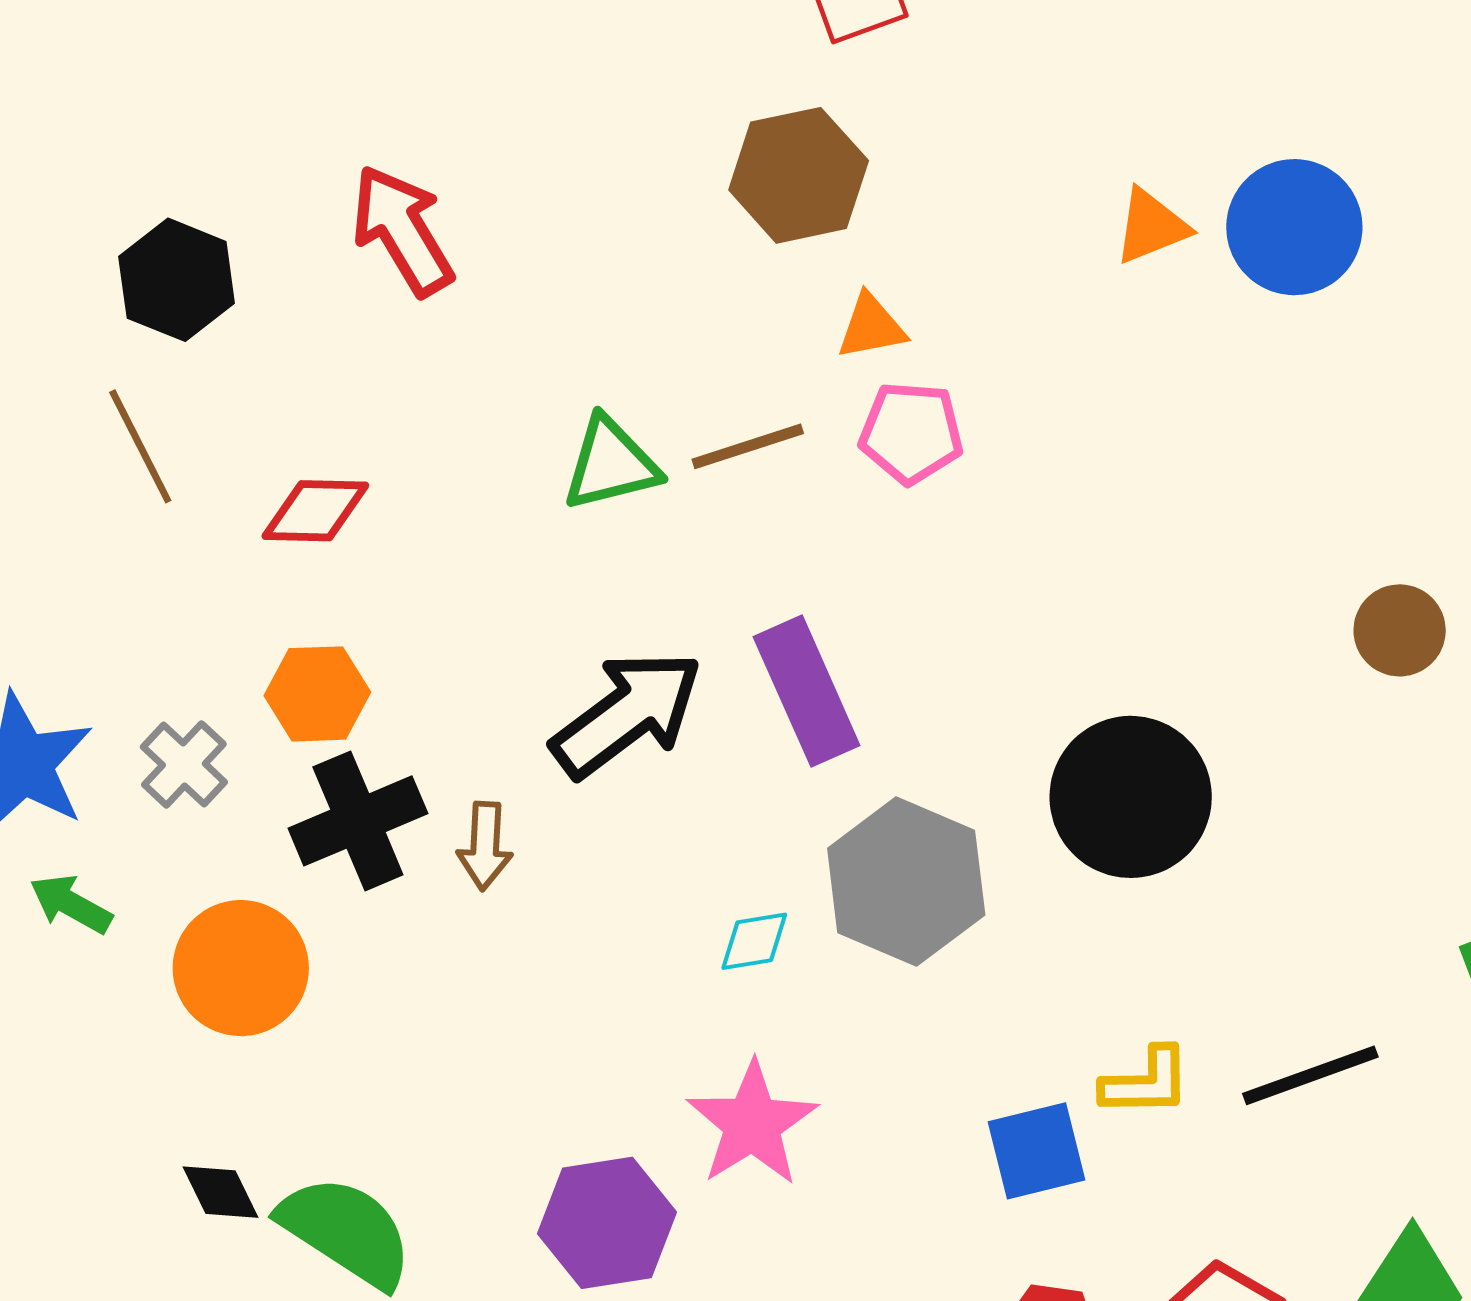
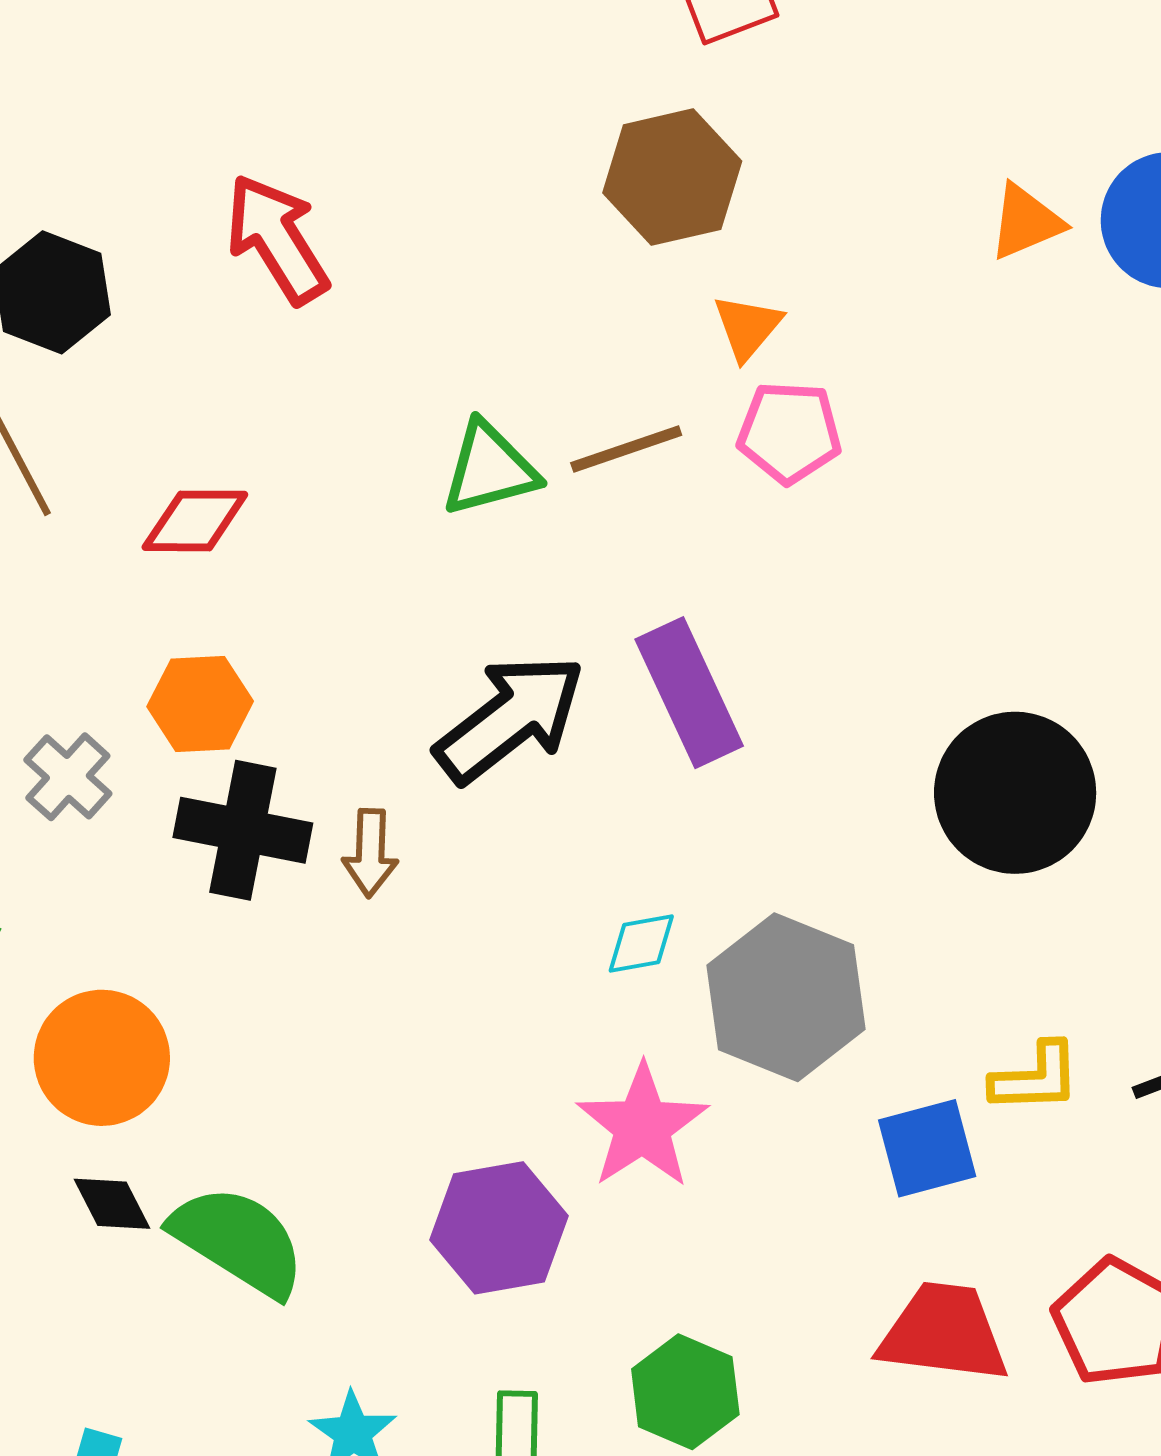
orange triangle: (871, 327) -> (748, 327), turned -38
black cross: (358, 821) -> (243, 830), turned 35
gray hexagon: (906, 882) -> (786, 997), moved
orange circle: (241, 968) -> (102, 1058), moved

